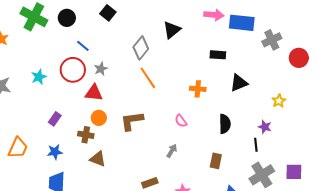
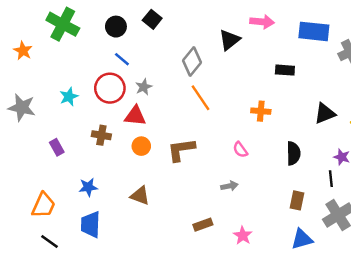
pink arrow: (214, 15) -> (262, 22), moved
black circle: (67, 18) -> (116, 27), moved
black triangle: (239, 83) -> (325, 114), moved
purple rectangle: (55, 119) -> (57, 147), moved, turned -64
brown cross: (86, 135) -> (101, 135), moved
orange trapezoid: (18, 148) -> (43, 205), moved
gray arrow: (172, 151) -> (229, 186), turned 48
brown rectangle: (216, 161) -> (297, 200), moved

